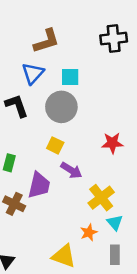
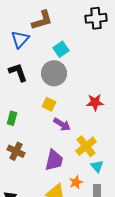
blue triangle: (33, 73) -> (20, 39), moved
cyan square: (70, 77) -> (61, 49), turned -35
purple trapezoid: (39, 185) -> (54, 160), moved
orange star: (89, 232) -> (76, 182), moved

